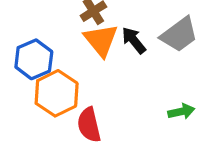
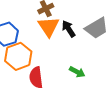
green arrow: (181, 112) -> (77, 72), moved, turned 35

